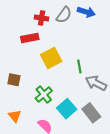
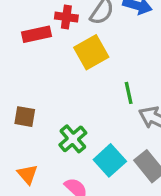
red rectangle: (30, 38) -> (36, 34), moved
yellow square: (51, 58) -> (91, 52), moved

